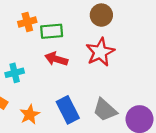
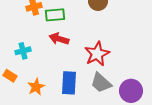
red star: (100, 52) -> (97, 54), moved
blue rectangle: (68, 110) -> (69, 83), turned 30

